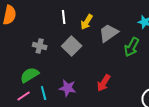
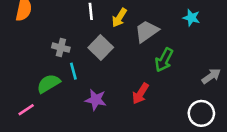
green arrow: (132, 47) -> (164, 60), moved
cyan line: (44, 93) -> (73, 71), moved
pink line: (24, 96) -> (26, 110), moved

